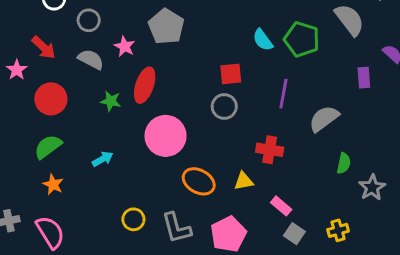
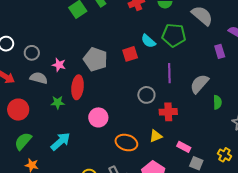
gray pentagon: (166, 27) -> (95, 59), moved
red square: (231, 74) -> (130, 54), moved
gray circle: (224, 107) -> (146, 95), moved
pink circle: (166, 136) -> (98, 117), size x0.7
cyan arrow: (103, 159) -> (61, 141), size x1.5
green semicircle: (344, 163) -> (217, 102), moved
yellow cross: (338, 230) -> (224, 155), turned -32

